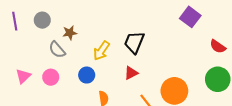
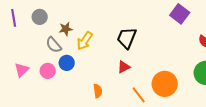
yellow arrow: (101, 51) -> (85, 41), moved
blue circle: (87, 75) -> (67, 63), moved

